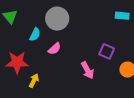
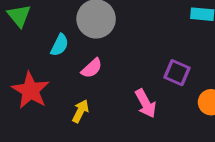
red star: (17, 62) -> (30, 90), turned 30
yellow arrow: (34, 81) -> (80, 111), moved

